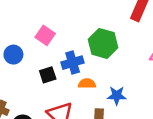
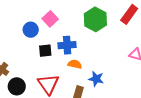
green hexagon: (103, 43) -> (95, 19), moved
blue circle: (13, 55) -> (31, 30), moved

